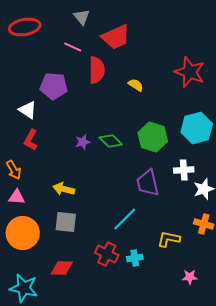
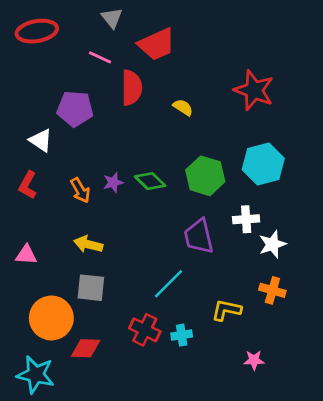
red L-shape: (31, 140) -> (28, 185), moved
orange arrow: (14, 170) -> (80, 190), moved
orange circle: (23, 233) -> (51, 318), moved

